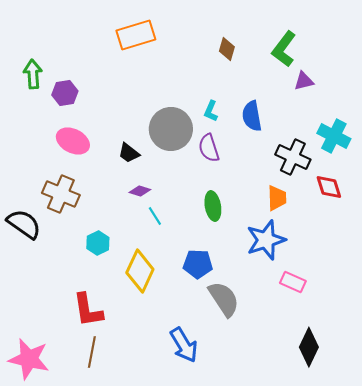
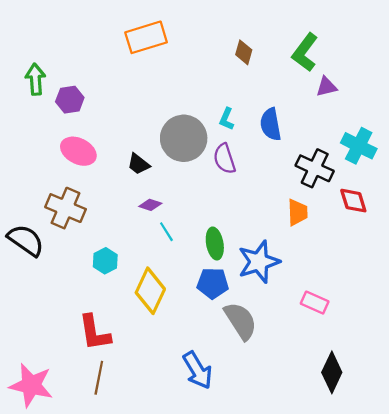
green ellipse: (213, 206) -> (215, 244), moved
blue star: (266, 240) -> (259, 262), moved

